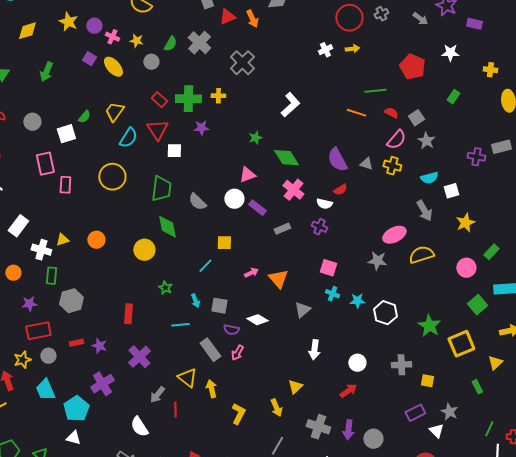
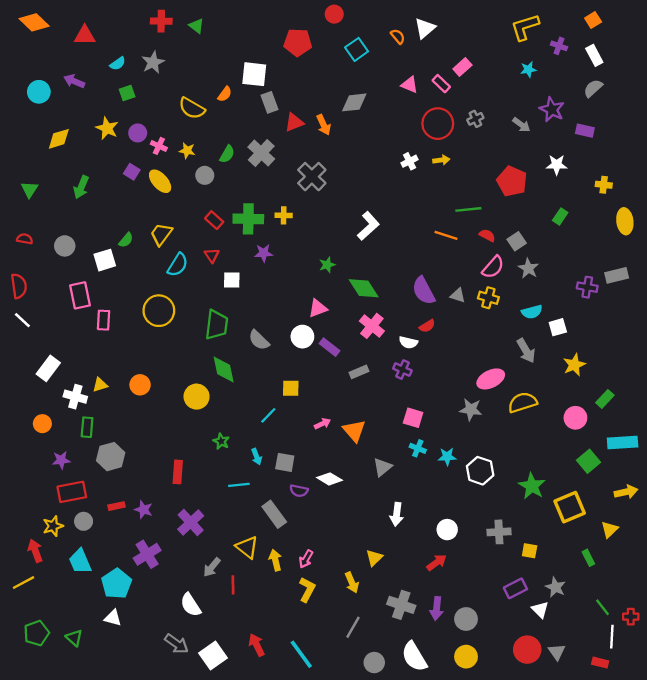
red triangle: (157, 130) -> (212, 255), size x0.6
pink arrow: (237, 353) -> (306, 559), moved
green line: (489, 429) -> (603, 607), turned -63

